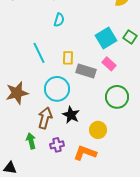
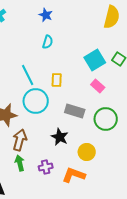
gray rectangle: (86, 71) -> (75, 111), moved
cyan circle: (57, 89) -> (36, 101), moved
brown arrow: (45, 118) -> (20, 140), moved

